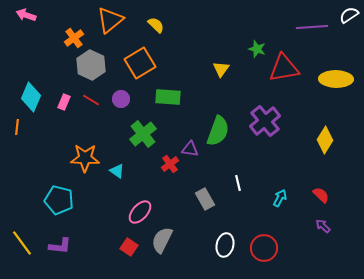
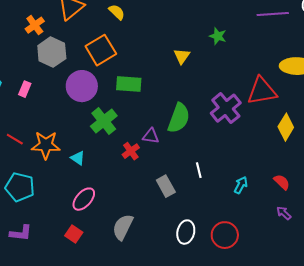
red triangle: (284, 68) -> (262, 91), moved
purple circle: (121, 99) -> (82, 86), size x1.8
red line: (91, 100) -> (15, 139), moved
pink ellipse: (140, 212) -> (84, 199), moved
red square: (129, 247) -> (74, 234), moved

